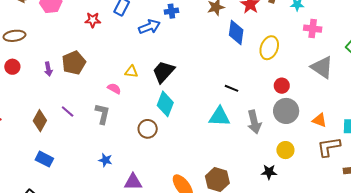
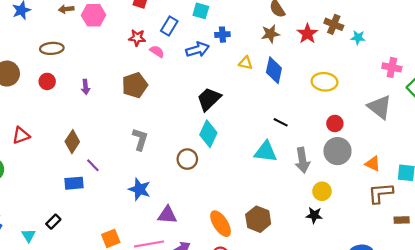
pink cross: (313, 29) -> (392, 67), moved
blue diamond: (236, 32) -> (274, 70), moved
yellow ellipse: (269, 48) -> (325, 82), turned 70
brown pentagon: (74, 63) -> (135, 85), moved
yellow triangle: (131, 72) -> (246, 63), moved
pink semicircle: (114, 89) -> (157, 51), moved
purple line: (68, 111) -> (93, 165), moved
yellow circle: (285, 150) -> (322, 191), moved
blue rectangle: (44, 159) -> (74, 183), turned -36
blue star: (105, 160) -> (140, 189), size x1.5

